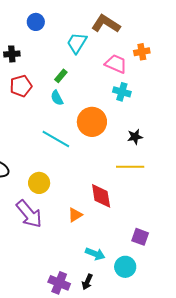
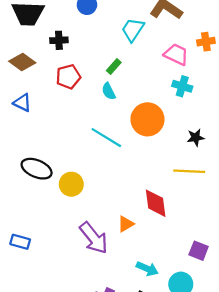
yellow circle: (39, 183) -> (71, 184), moved
purple arrow: (29, 214) -> (94, 238), moved

